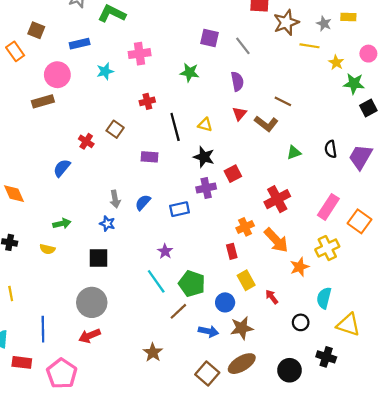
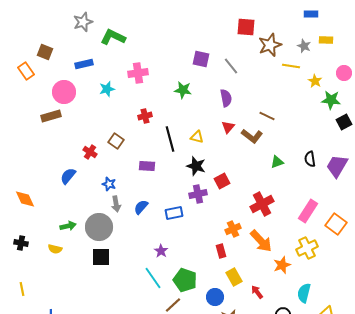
blue star: (107, 224) -> (109, 184), moved
gray circle: (92, 302) -> (99, 227), moved

